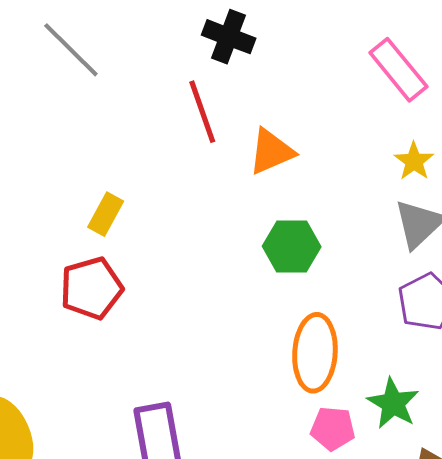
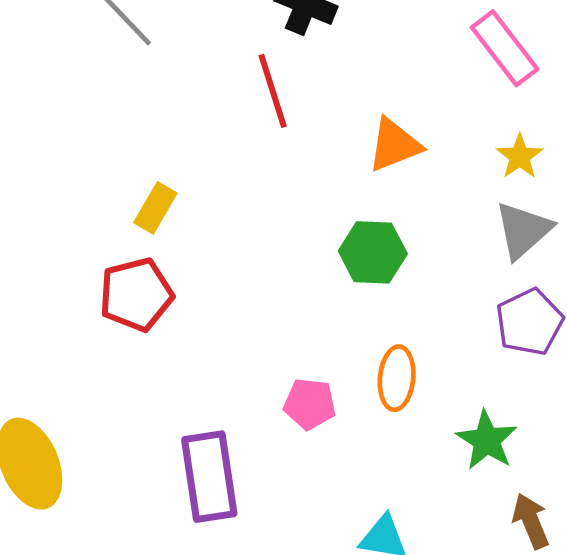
orange triangle: (271, 152) -> (394, 145), moved
orange ellipse: (315, 353) -> (397, 378), size x0.7
pink pentagon: (333, 428) -> (310, 404), moved

